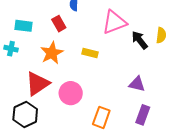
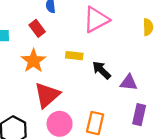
black arrow: (140, 40) -> (102, 70), moved
red triangle: (37, 84) -> (47, 95), moved
pink circle: (71, 93) -> (60, 124), moved

